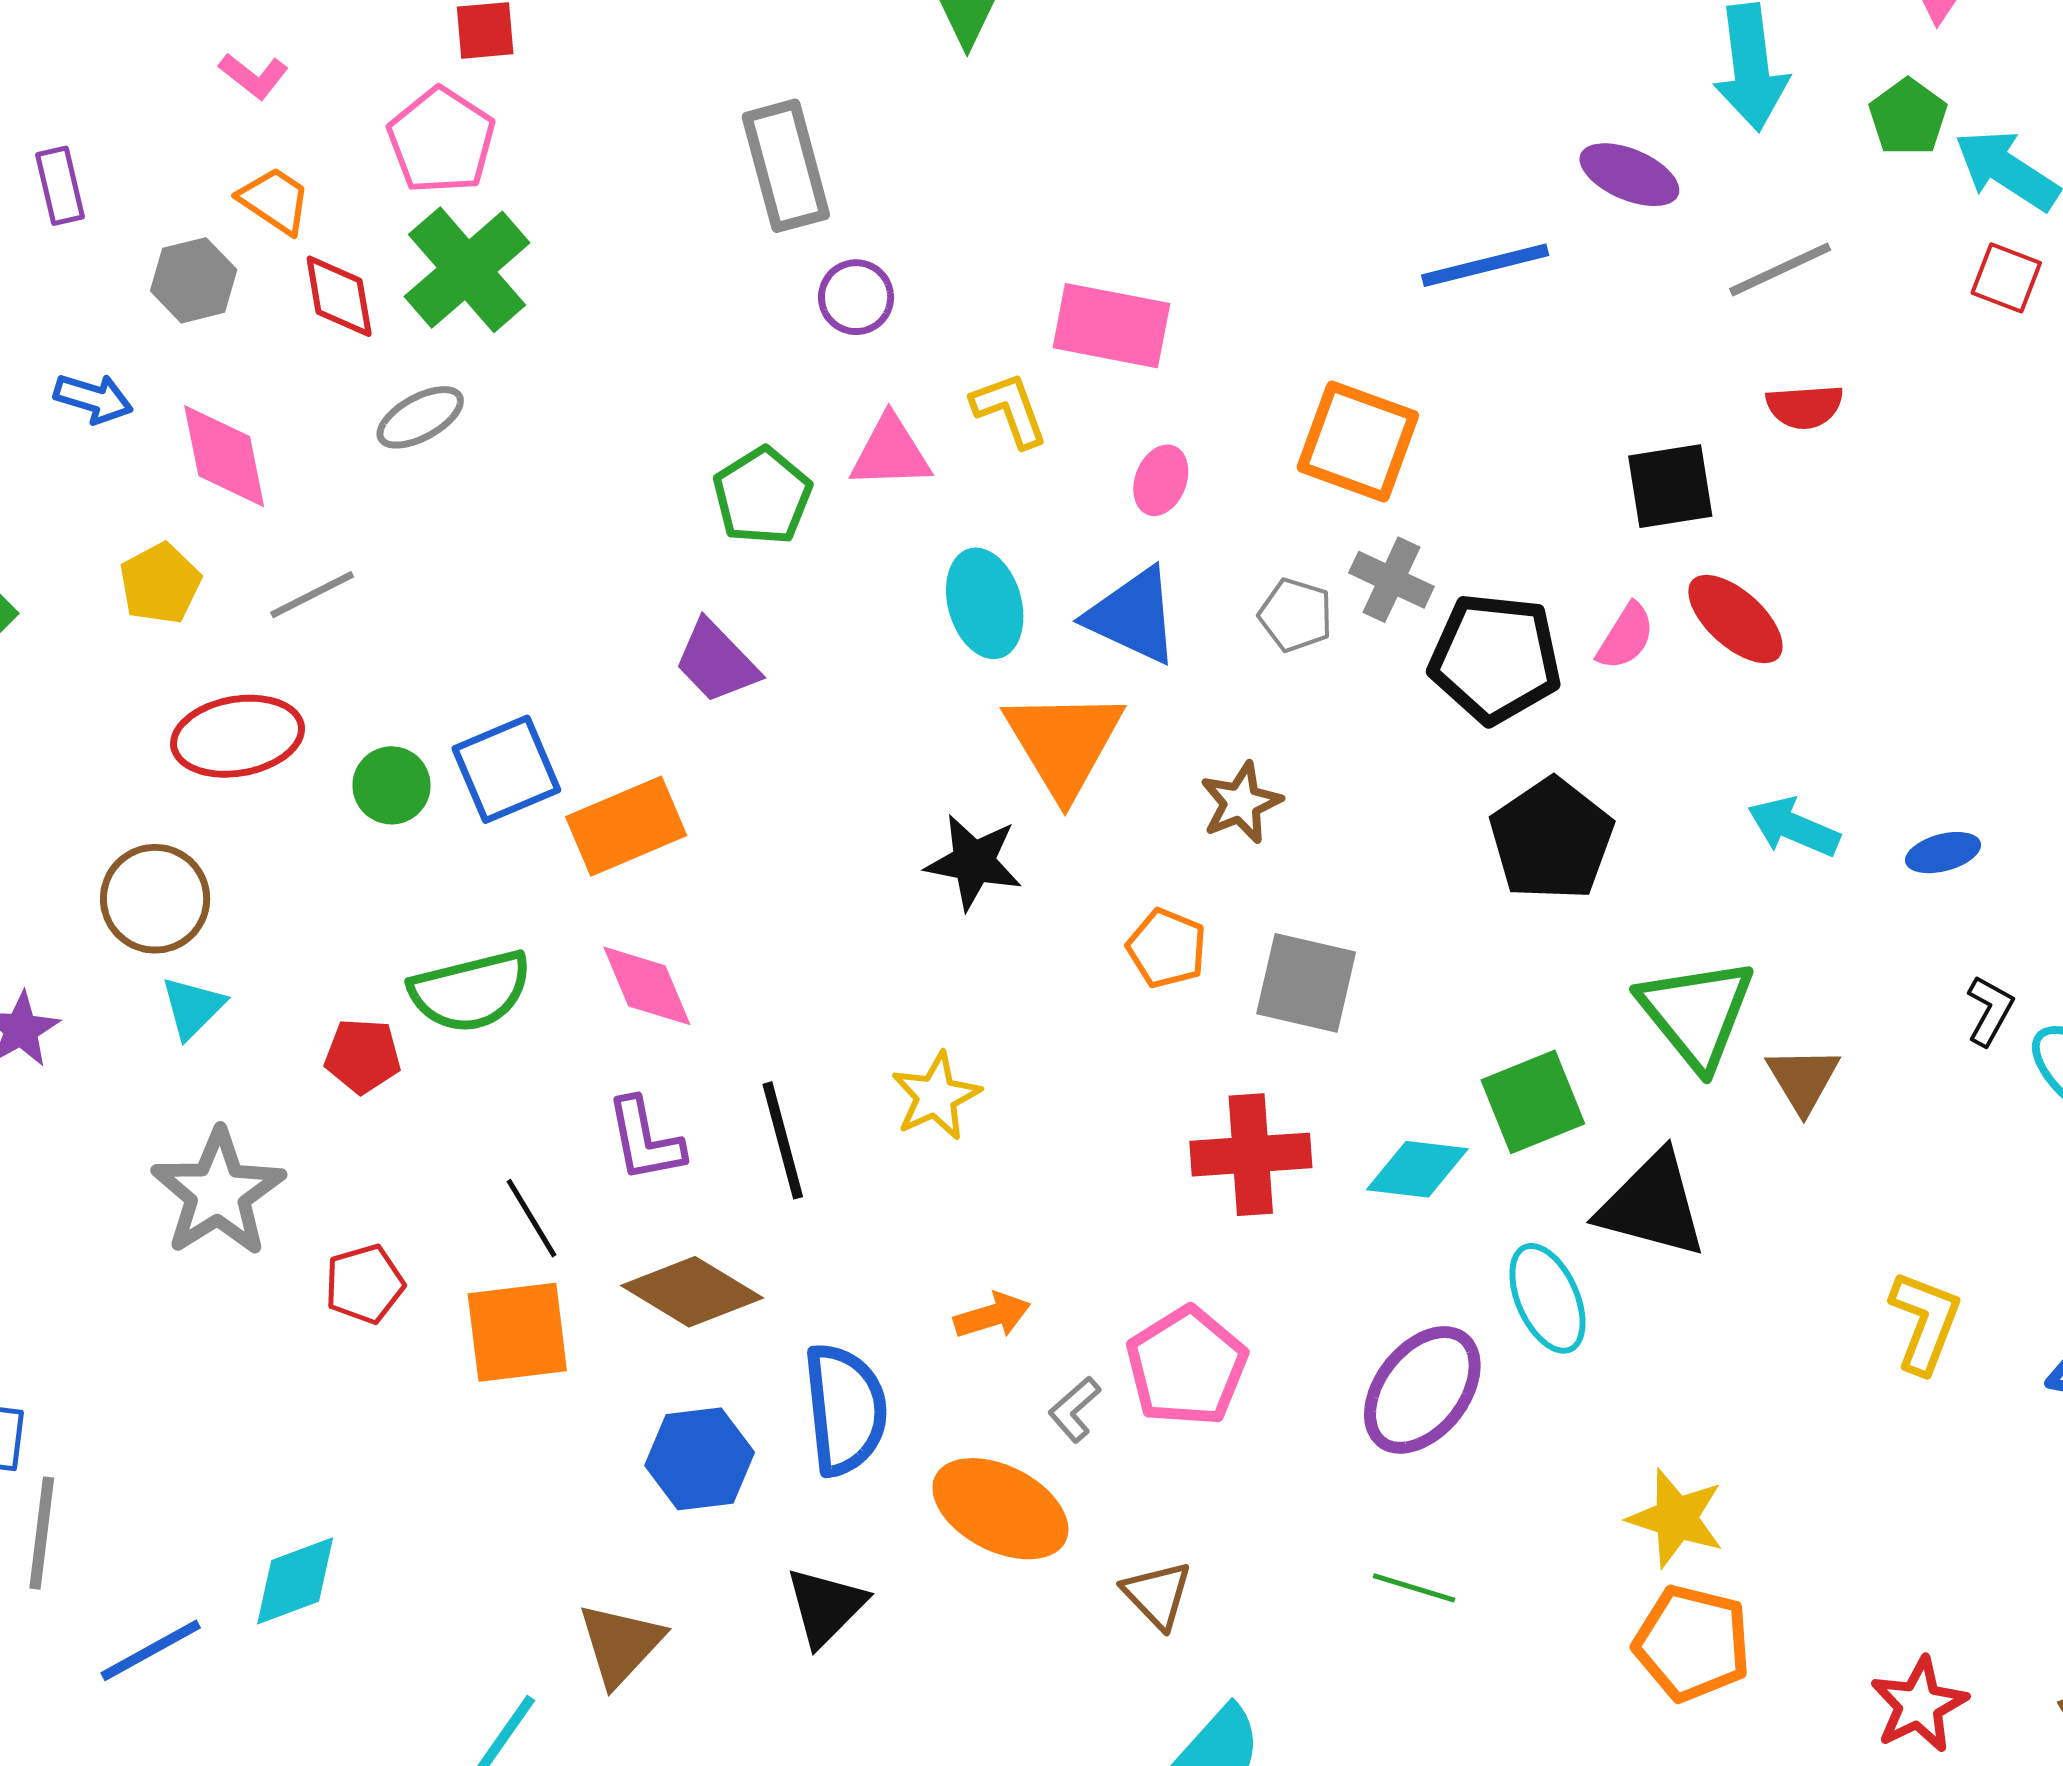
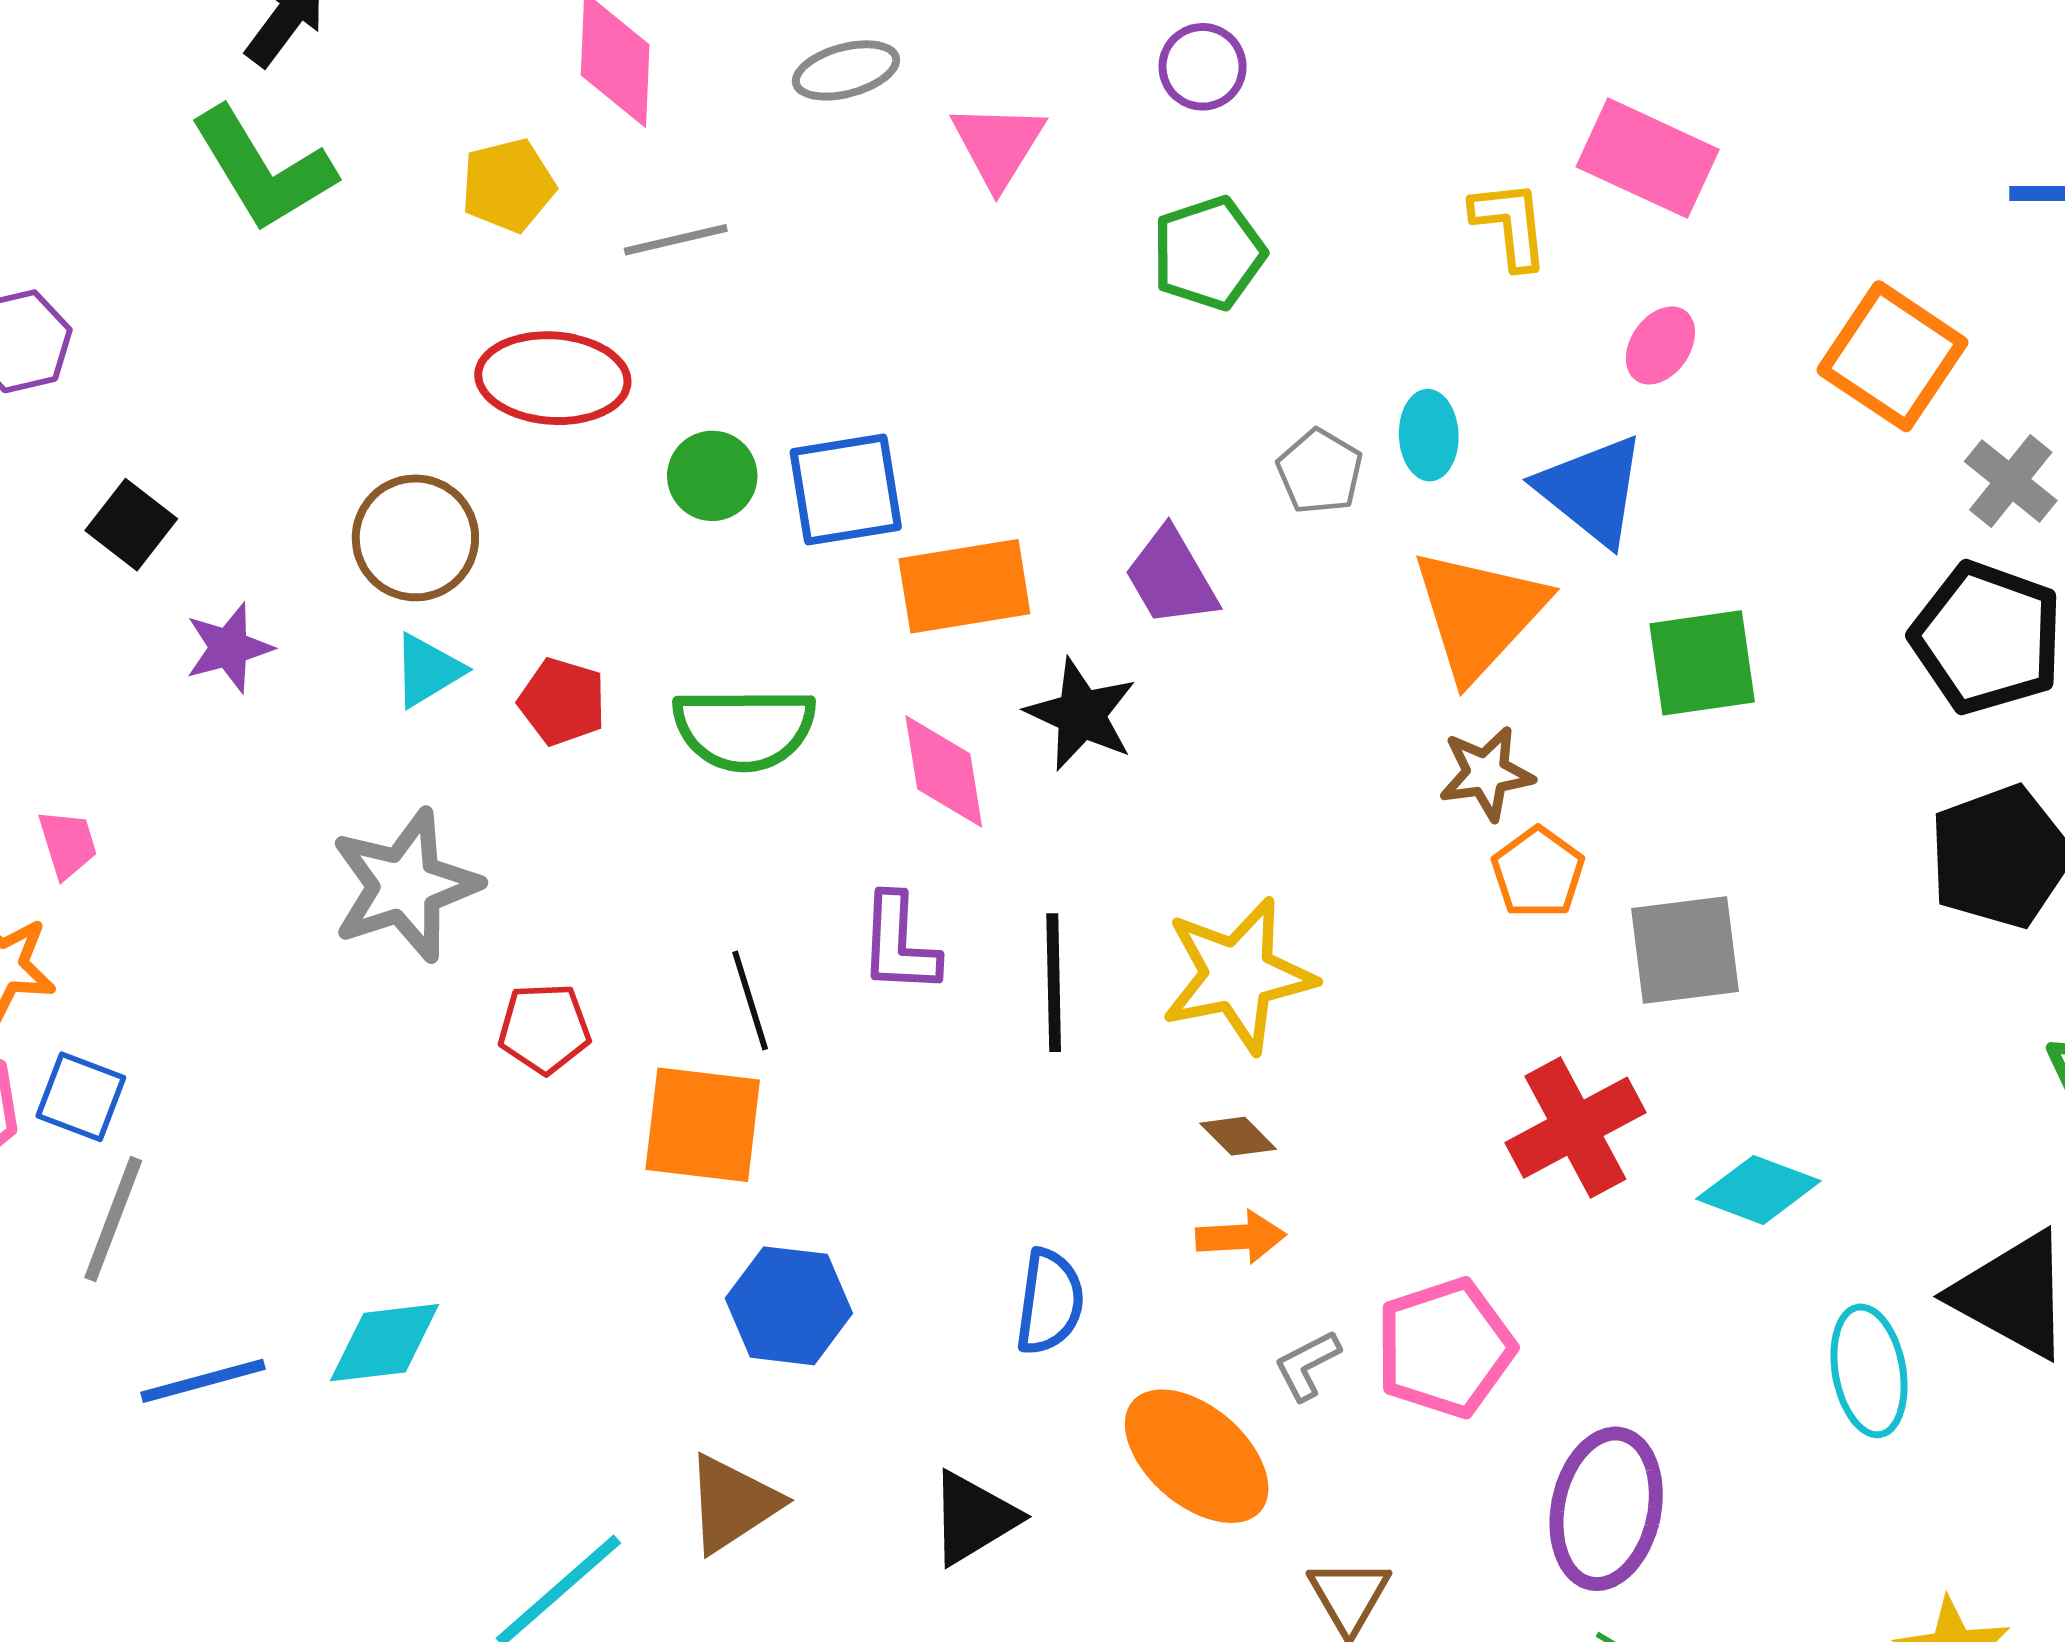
purple circle: (856, 297) -> (1203, 67), moved
pink triangle: (890, 452) -> (998, 145), moved, turned 50
gray cross: (1391, 580) -> (2011, 481), moved
cyan ellipse: (985, 603) -> (1429, 435), size x0.7
gray pentagon: (1296, 615) -> (1320, 472), moved
purple trapezoid: (716, 662) -> (1171, 577), moved
brown star: (1241, 803) -> (1486, 773), moved
black star: (974, 862) -> (1081, 714), moved
gray square: (1306, 983) -> (1685, 950), turned -34
red pentagon: (363, 1056) -> (562, 702), moved
yellow star: (936, 1096) -> (1238, 975), size x1.5
green square: (1533, 1102) -> (1702, 663), moved
red cross: (1251, 1155) -> (1575, 1128), turned -38
brown diamond: (692, 1292) -> (1238, 1136), moved, size x0.5
purple ellipse: (1422, 1390) -> (1606, 1509), moved, turned -40
blue semicircle: (845, 1409) -> (1050, 1302), size x0.7
blue hexagon: (700, 1459) -> (789, 1306), moved

